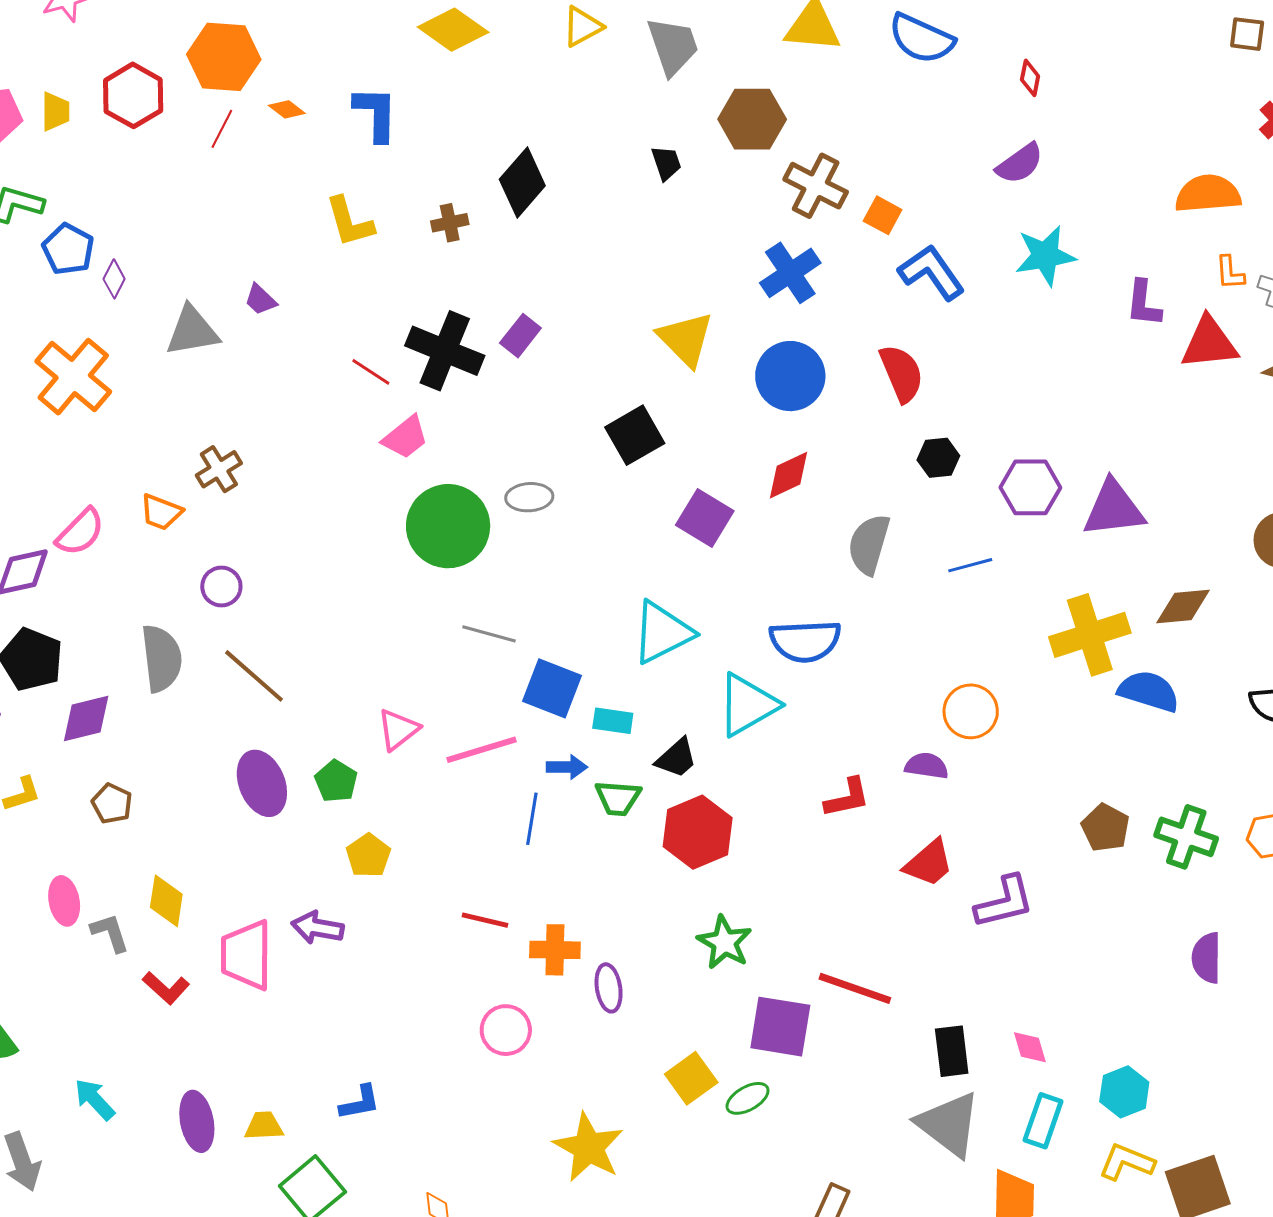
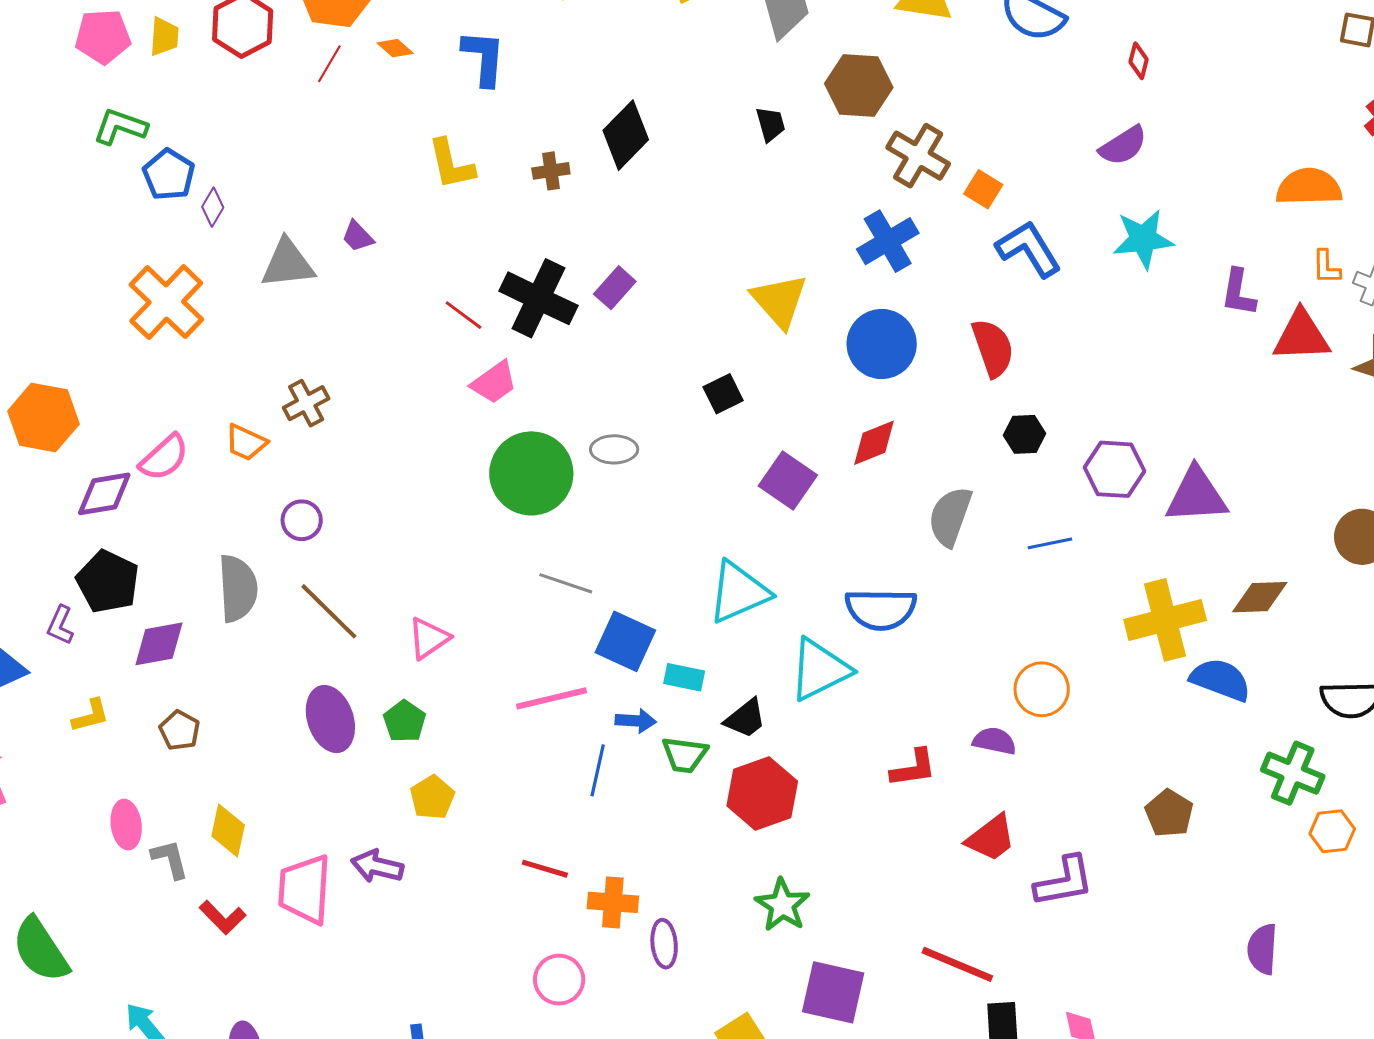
black square: (635, 435) -> (723, 394), size x0.7
pink triangle: (398, 729) -> (429, 638), moved
green cross: (1186, 837) -> (1293, 773), moved
red line: (855, 988) -> (957, 964), moved

